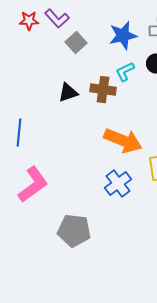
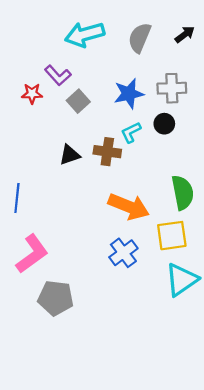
red star: (29, 21) -> (32, 94), moved
gray pentagon: (74, 231) -> (56, 298), moved

